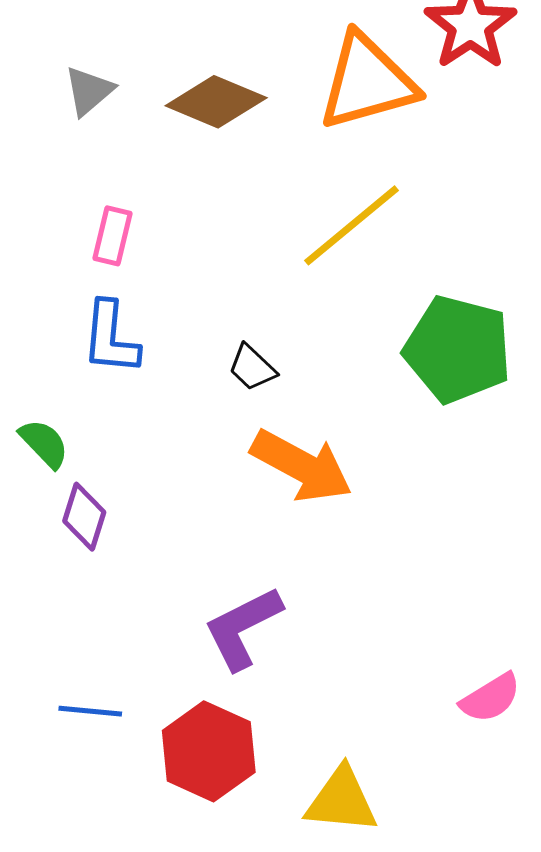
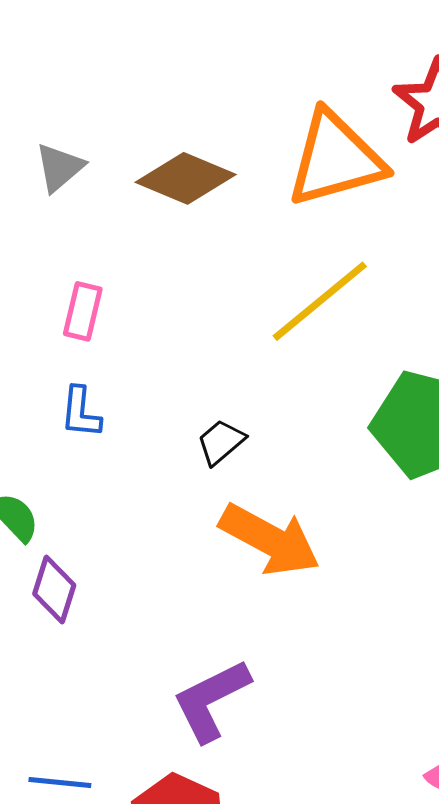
blue L-shape: (111, 338) -> (81, 412), size x0.7
black trapezoid: (252, 368) -> (221, 442), turned 96

